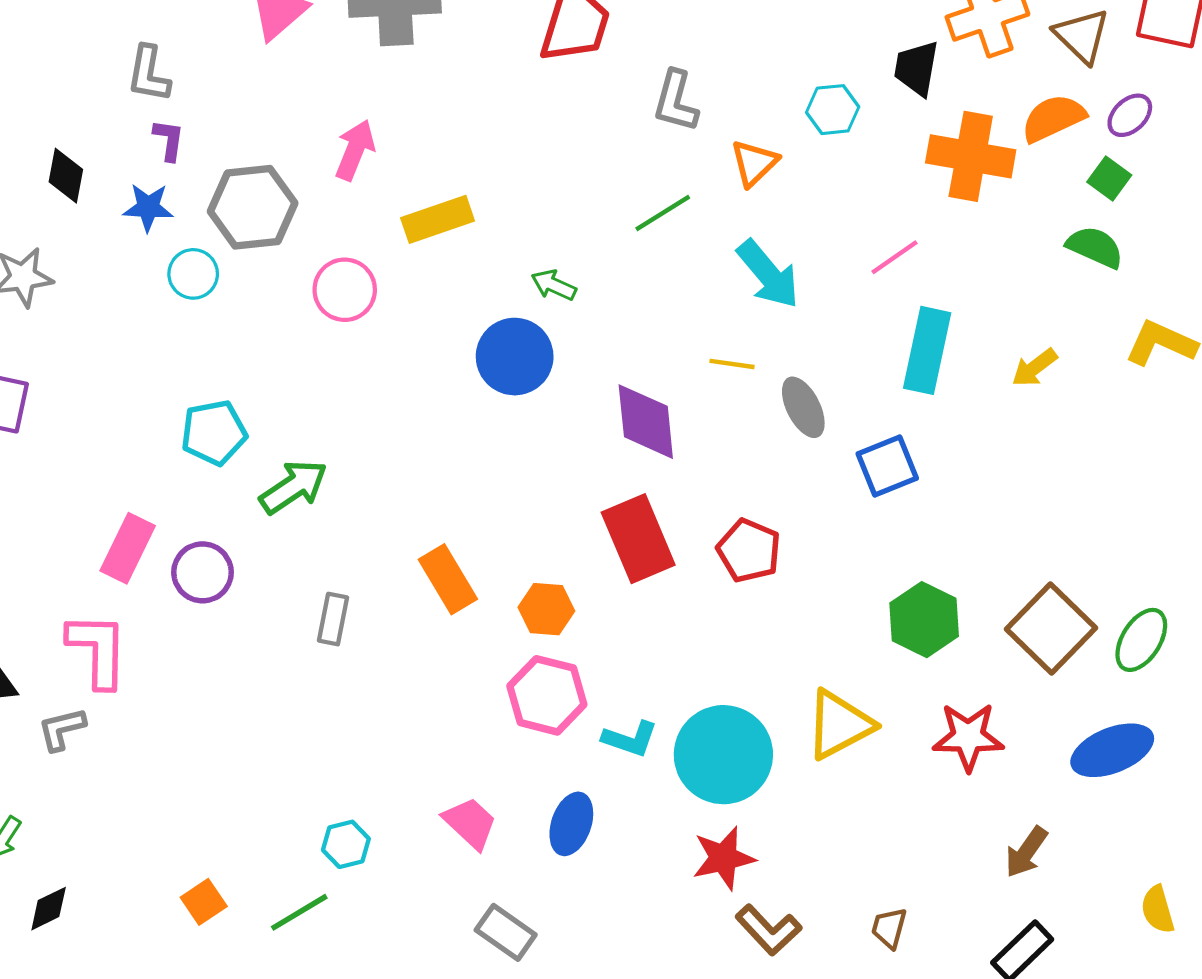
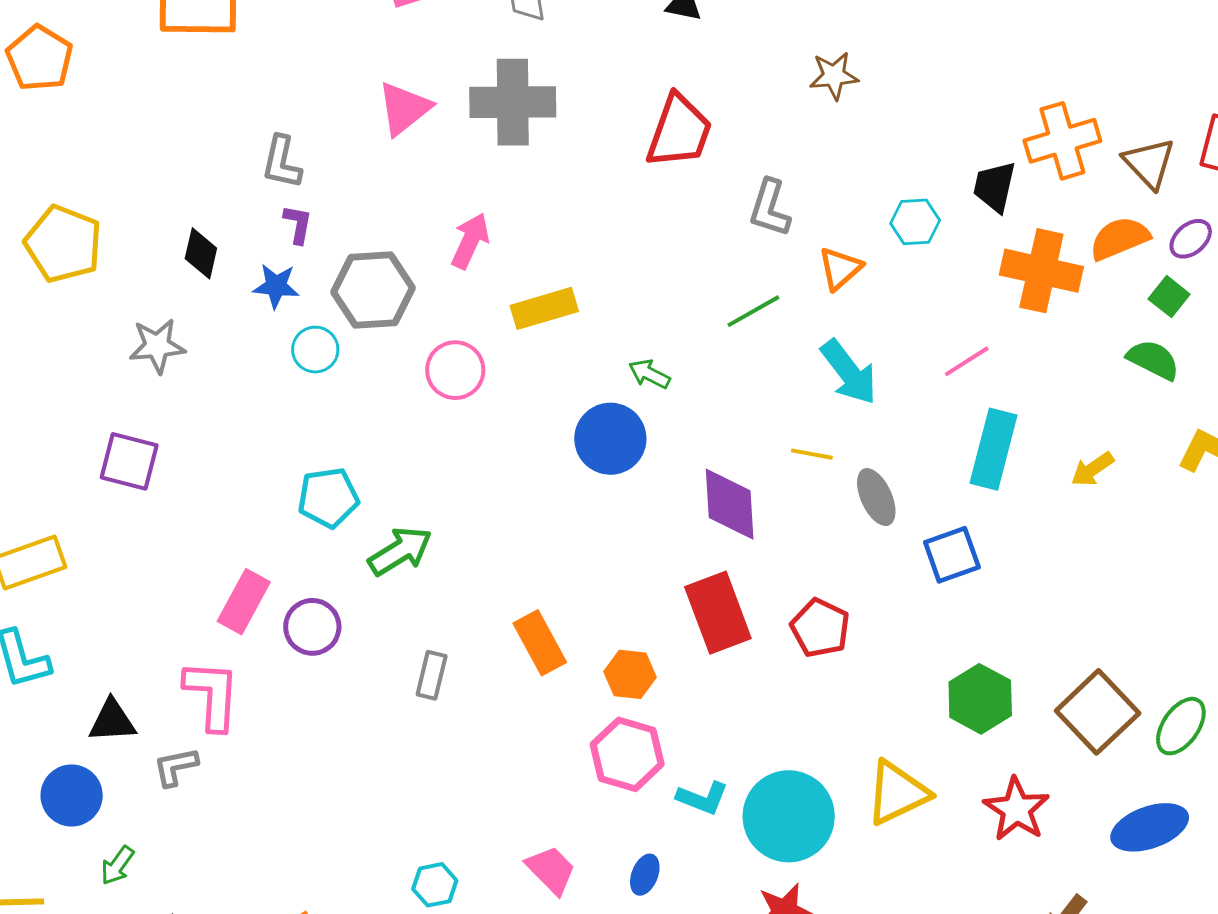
red star: (968, 737) -> (1016, 809), turned 30
blue ellipse: (571, 824) -> (645, 875), size x0.7

